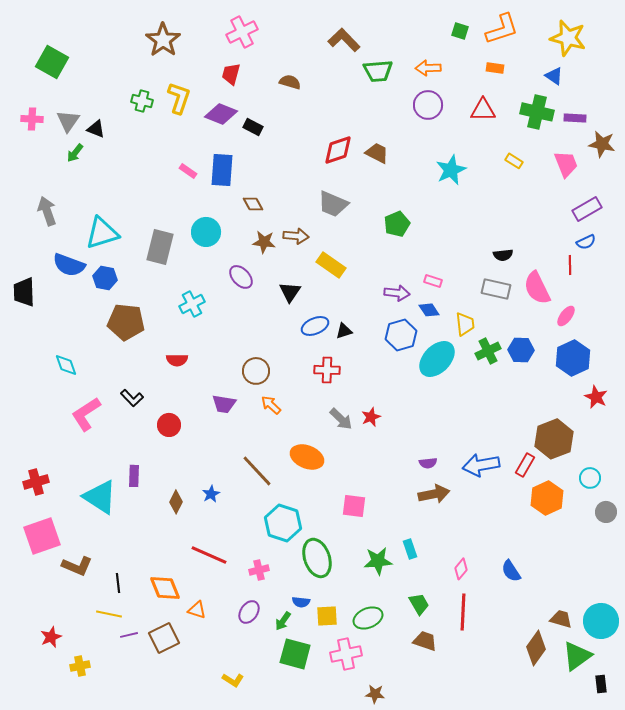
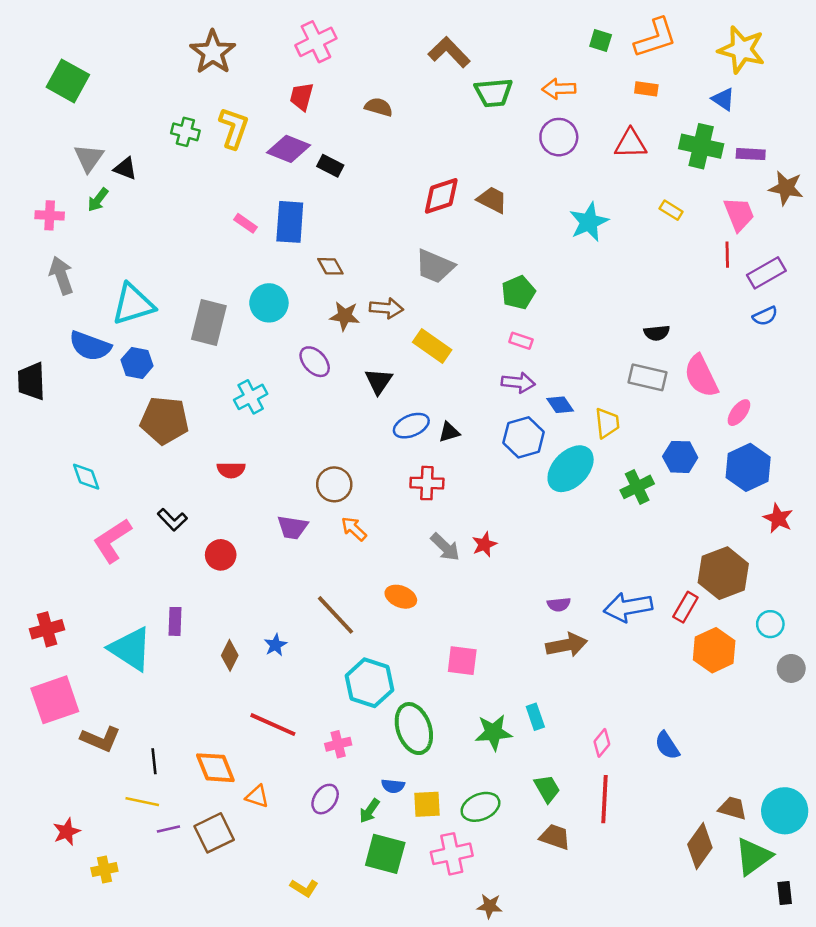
pink cross: (32, 119) -> (50, 215), moved
red line: (570, 265) -> (727, 255), moved
pink rectangle: (433, 281) -> (521, 341), moved
green cross: (488, 351) -> (637, 487), moved
orange ellipse: (307, 457) -> (401, 597), size x0.7

